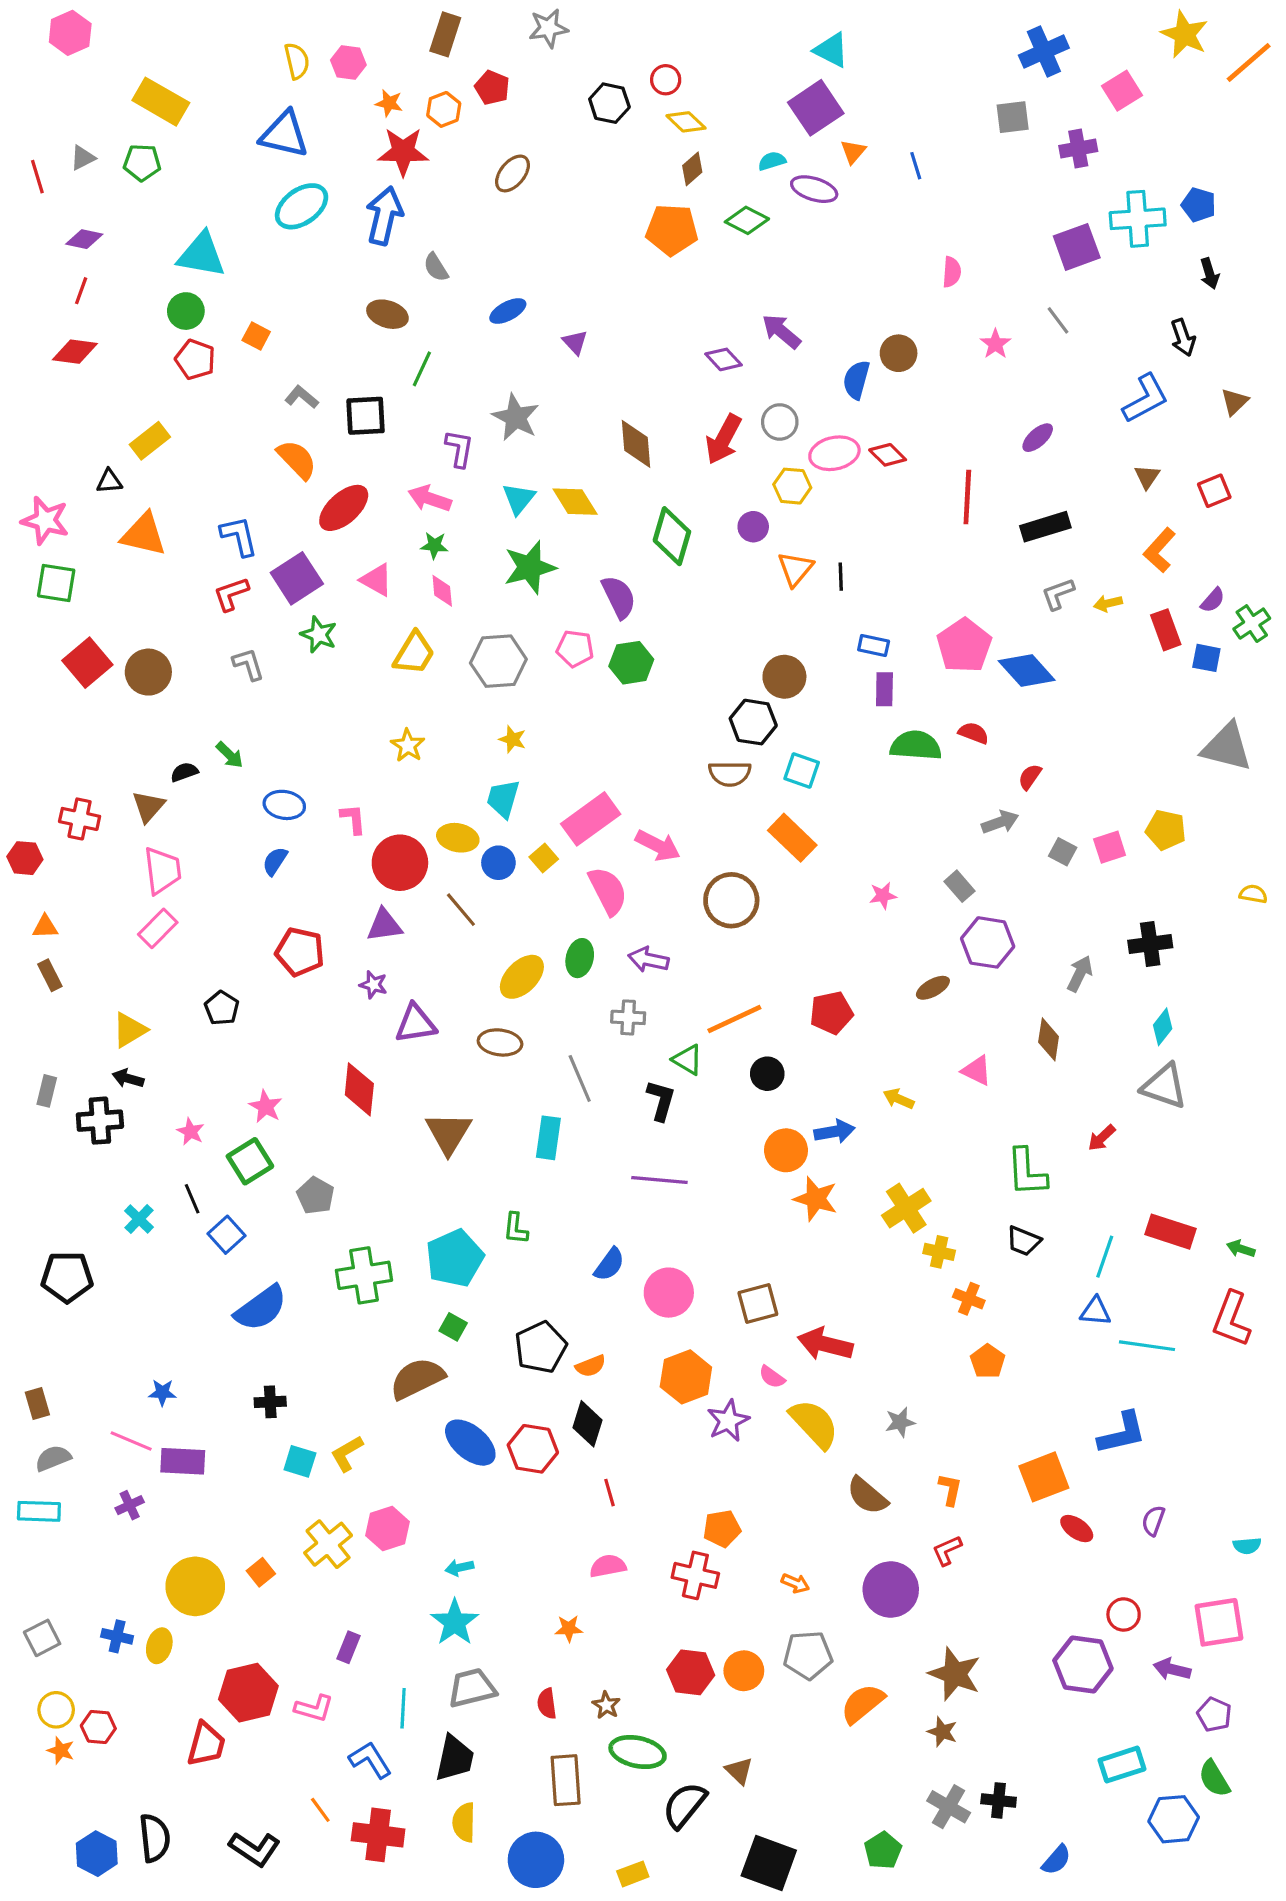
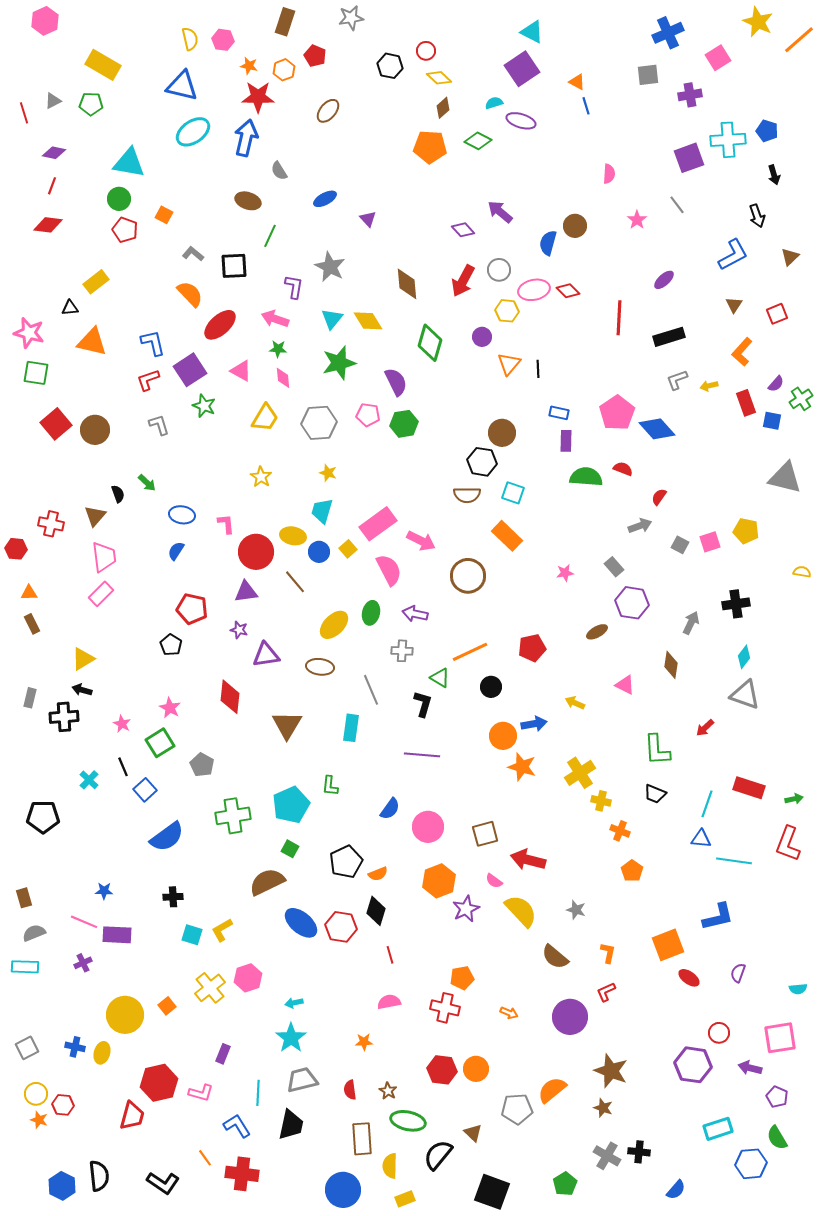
orange triangle: (853, 152) -> (577, 82), moved, turned -42
black semicircle: (184, 772) -> (118, 494), turned 90
black pentagon: (222, 1008) -> (171, 645), moved
green arrow: (1241, 1249) -> (794, 799), turned 150
gray star: (900, 1422) -> (576, 910), turned 30
gray pentagon: (808, 1655) -> (517, 1109), moved
yellow semicircle: (464, 1822) -> (390, 1166), moved

